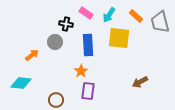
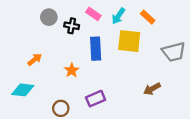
gray trapezoid: (160, 22) -> (174, 52), moved, turned -90
gray circle: (55, 42) -> (49, 17), moved
orange star: (81, 71) -> (72, 70), moved
purple rectangle: (88, 91) -> (96, 99), turned 60

